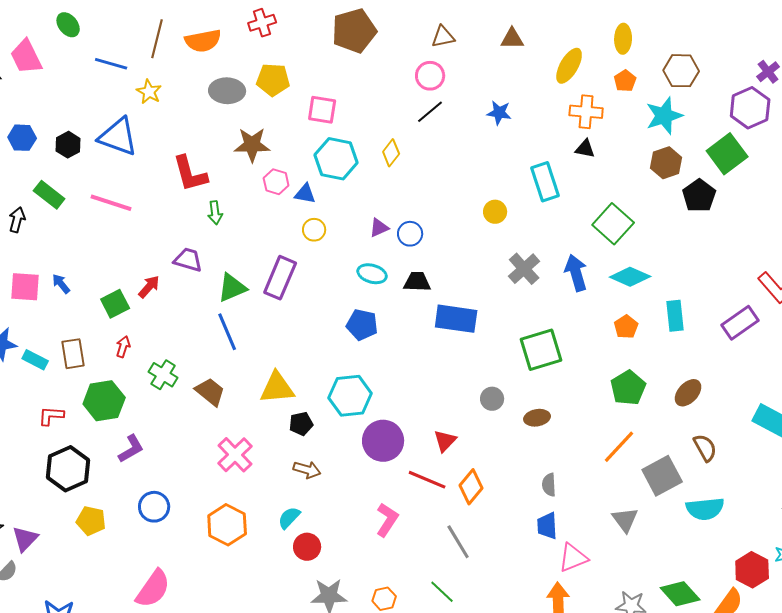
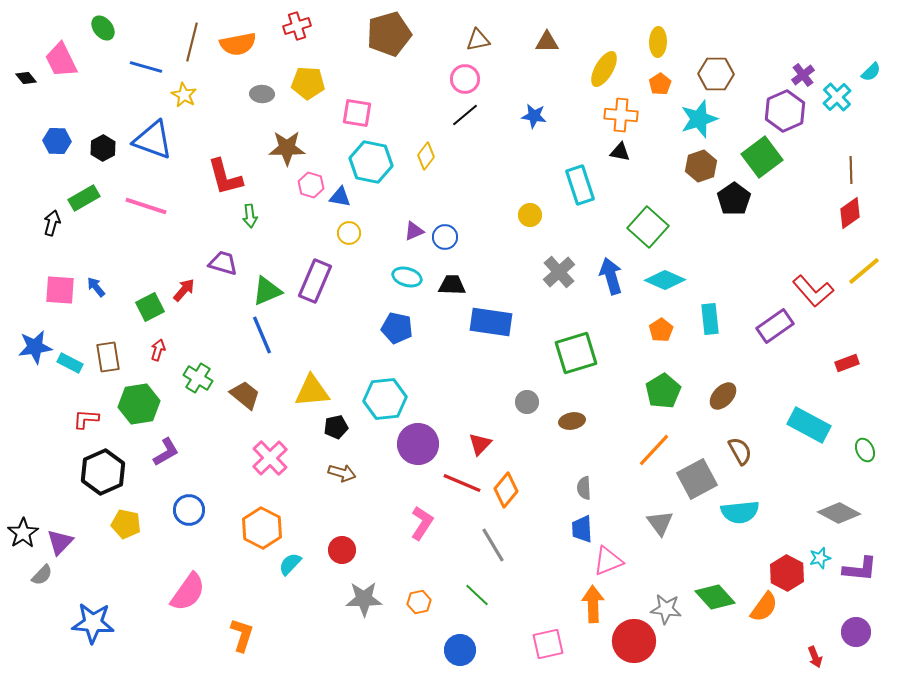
gray ellipse: (227, 91) -> (262, 94), size x0.7
green rectangle: (49, 195) -> (84, 198), turned -68
cyan semicircle: (289, 518) -> (290, 564), moved

